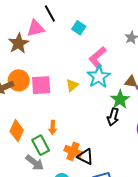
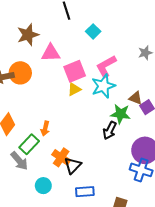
pink triangle: (36, 28) -> (51, 53), moved
pink square: (41, 85) -> (75, 71), moved, turned -30
green star: (120, 99) -> (121, 114), turned 30
green rectangle: (41, 145) -> (29, 144), turned 60
black triangle: (85, 157) -> (73, 165), turned 36

